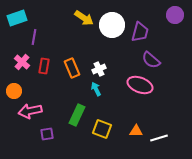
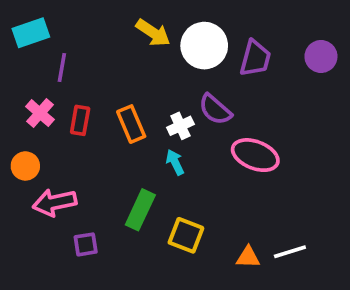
purple circle: (175, 15) -> (321, 56), moved
purple semicircle: (151, 60) -> (215, 109), moved
orange triangle: (136, 131) -> (248, 257), moved

